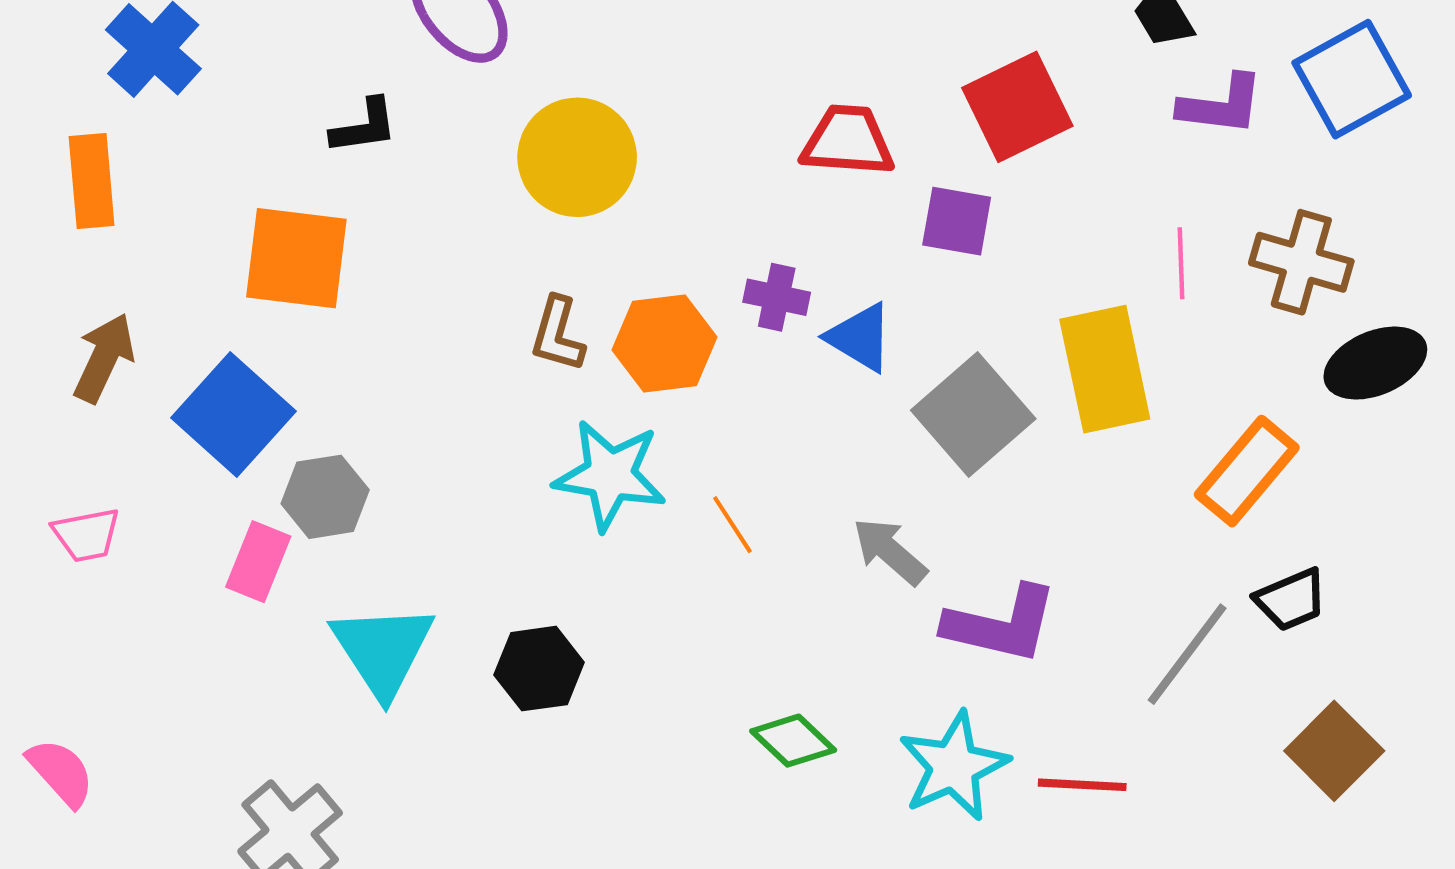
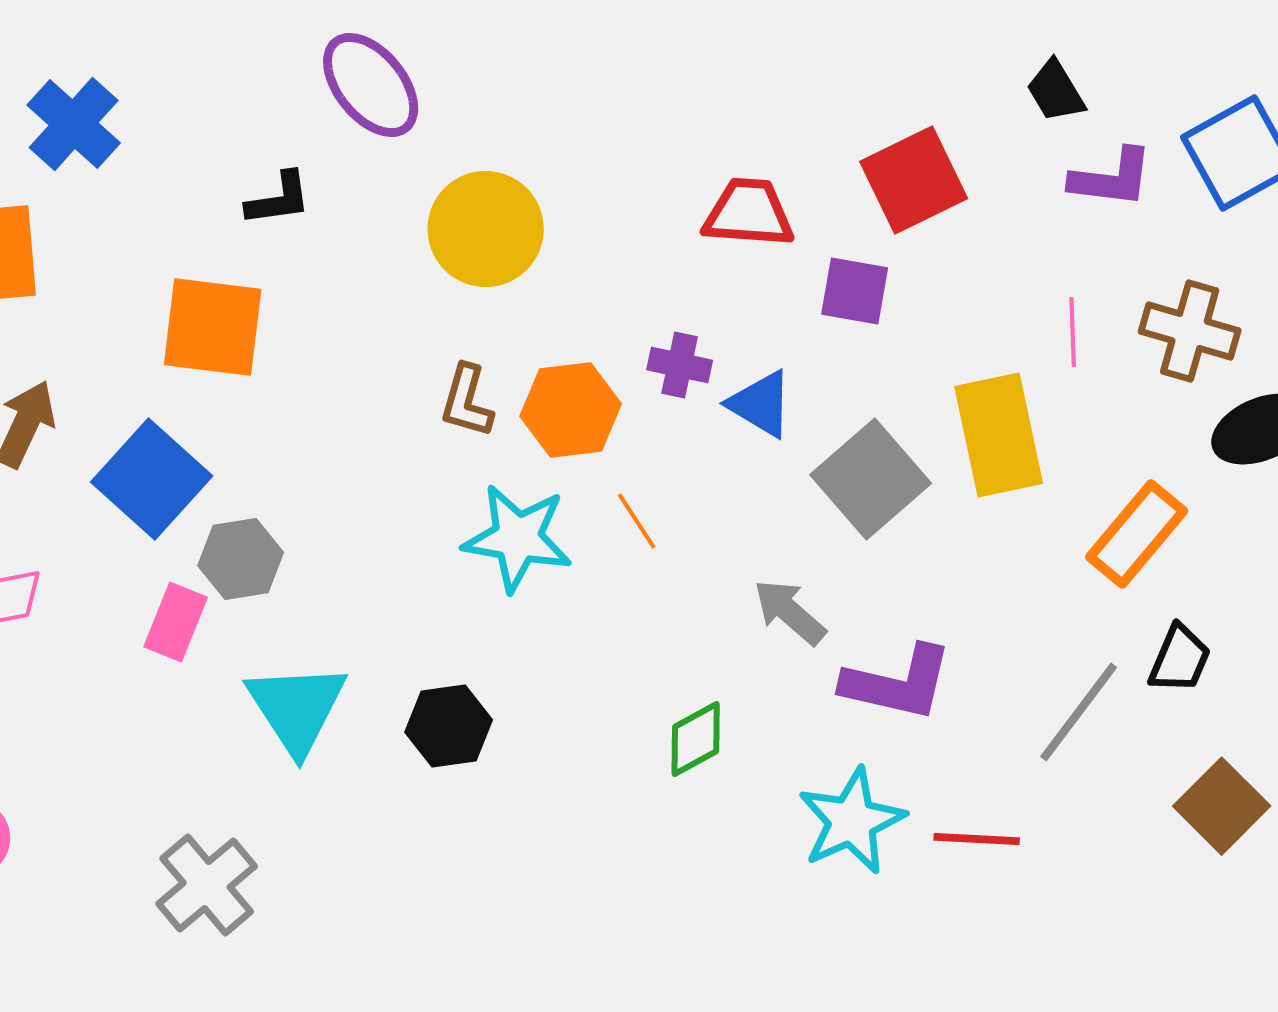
orange line: (732, 525) -> (637, 521), moved
black trapezoid: (1291, 600) -> (1180, 659), turned -44
green diamond: (793, 741) -> (696, 739), moved, turned -72

